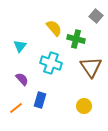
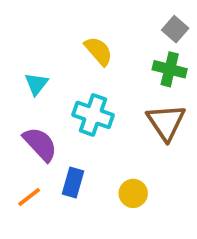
green cross: (76, 39) -> (170, 69), moved
purple semicircle: (22, 79) -> (40, 144), size x1.5
yellow circle: (84, 106) -> (133, 193), moved

